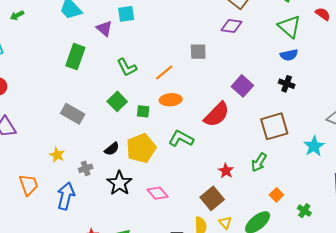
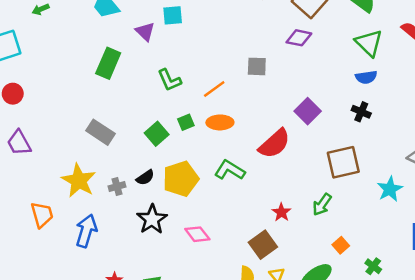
green square: (117, 101) -> (157, 134), moved
green square: (143, 111) -> (186, 122), moved, turned -32
yellow star: (57, 155) -> (79, 181), size x1.8
gray cross: (86, 168) -> (117, 186), moved

